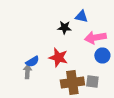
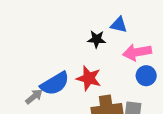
blue semicircle: (32, 62) -> (55, 84), size x1.6
gray arrow: (27, 72) -> (34, 97), moved, turned 48

